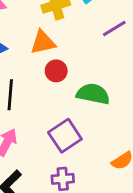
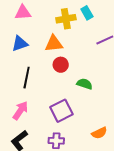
green semicircle: (93, 94) -> (85, 84), size x0.7

